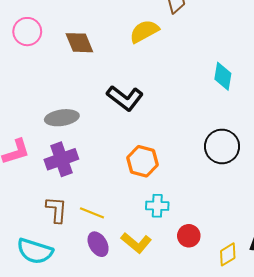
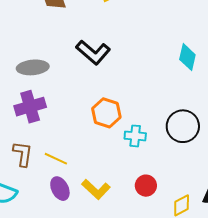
cyan diamond: (223, 76) -> (187, 57), moved
black circle: (222, 146) -> (183, 126), moved
cyan cross: (157, 206) -> (135, 136), moved

